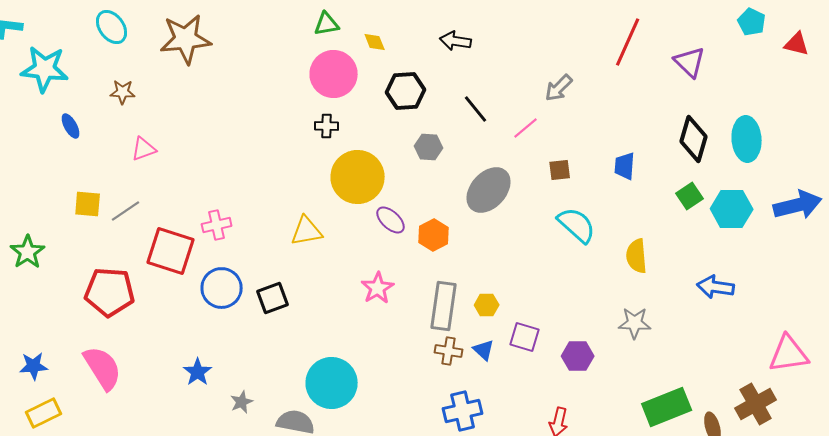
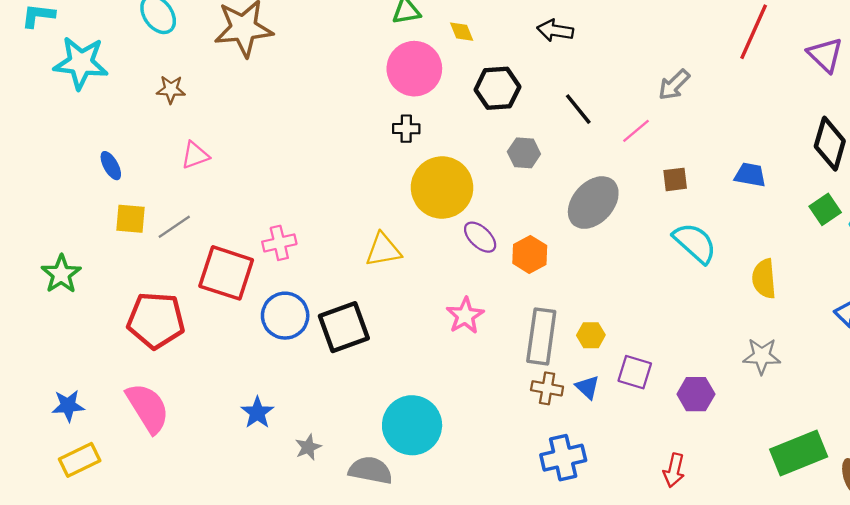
blue ellipse: (71, 126) -> (111, 166), moved
blue trapezoid: (625, 166) -> (750, 175), turned 96
black square: (273, 298) -> (344, 327), size x1.4

